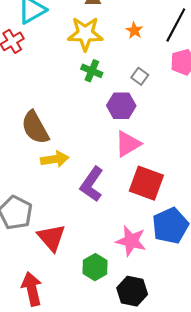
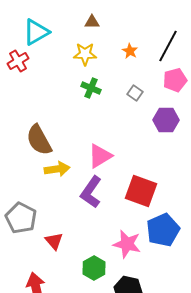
yellow star: (85, 34) -> (85, 54), size x0.7
purple hexagon: (121, 106) -> (166, 120), moved
pink triangle: (128, 144) -> (100, 156), moved
red triangle: (51, 238) -> (54, 241), size x0.7

